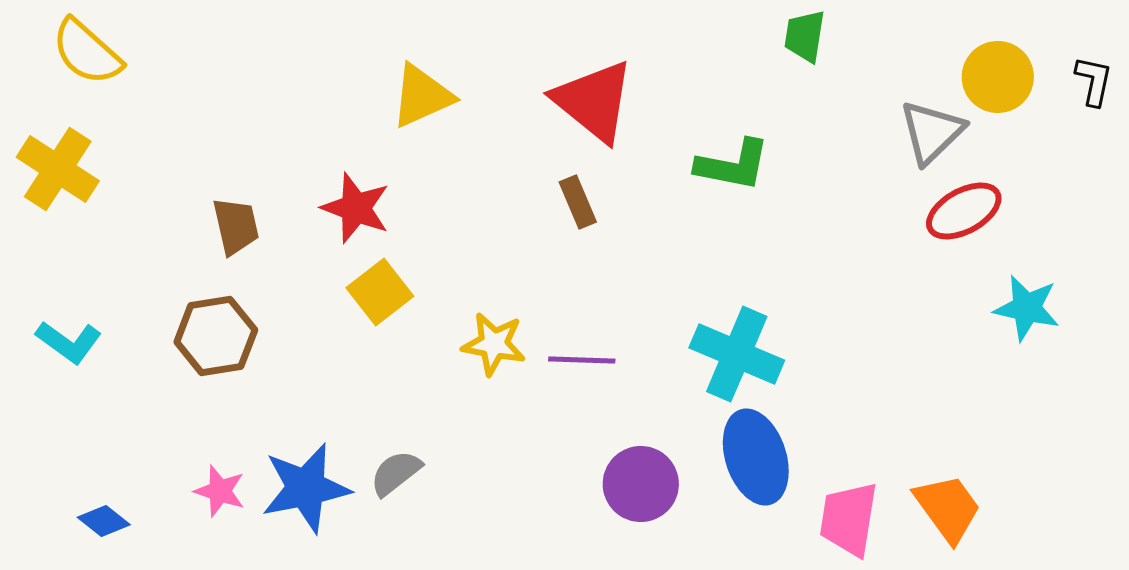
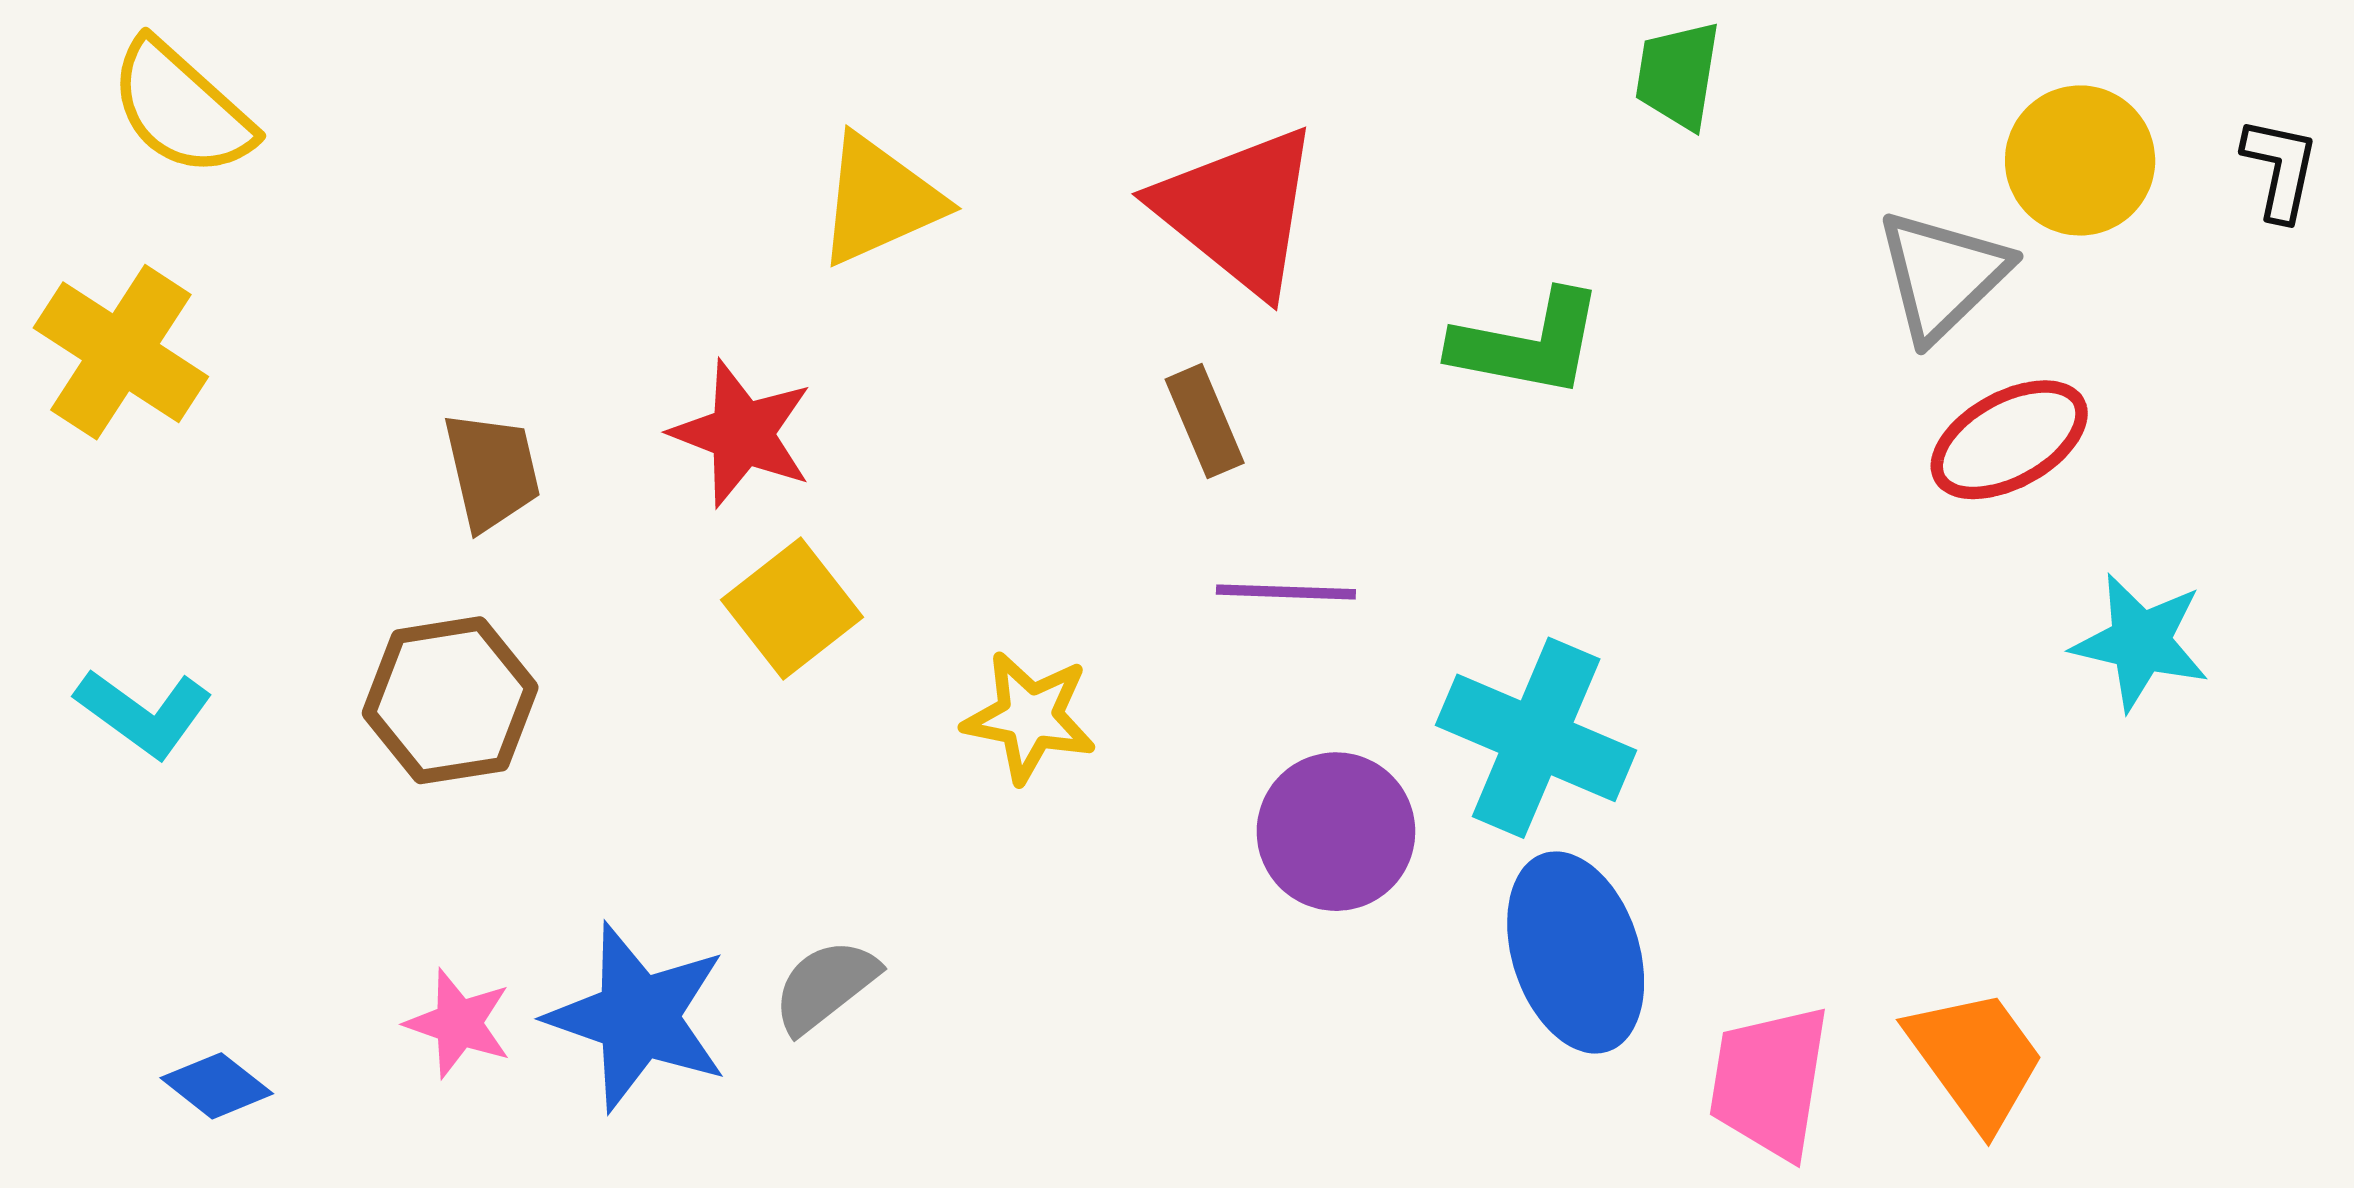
purple line: (582, 360) -> (1286, 592), moved
purple circle: (641, 484) -> (1336, 832), moved
blue star: (306, 488) -> (638, 1017), turned 30

